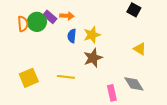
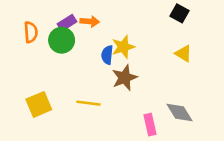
purple rectangle: (50, 17) -> (67, 23), turned -72
green circle: (37, 22) -> (62, 40), moved
blue semicircle: (72, 36) -> (107, 55), moved
yellow triangle: (140, 49) -> (183, 54), moved

